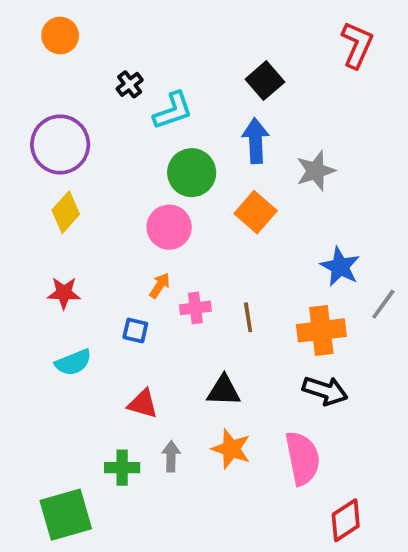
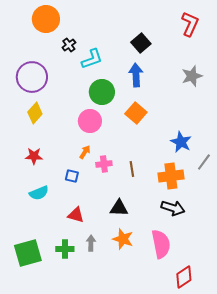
orange circle: (60, 36) -> (46, 19), moved, size x1.4
gray star: (316, 171) -> (192, 76), moved
green square: (66, 515) -> (28, 253), moved

